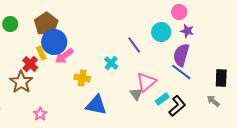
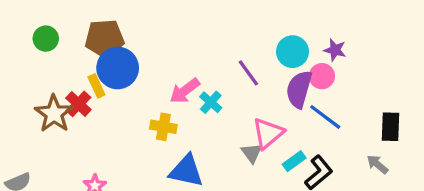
pink circle: (179, 12) -> (322, 76), moved
brown pentagon: (46, 24) -> (105, 39), turned 30
purple semicircle: (181, 55) -> (299, 89), moved
pink arrow: (64, 56) -> (185, 91), moved
brown star: (21, 82) -> (54, 114), moved

